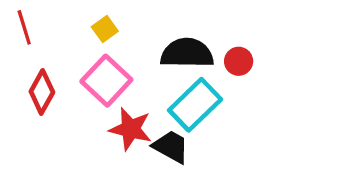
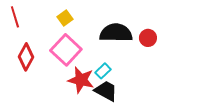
cyan rectangle: (195, 105) -> (103, 71), moved, size x0.5

